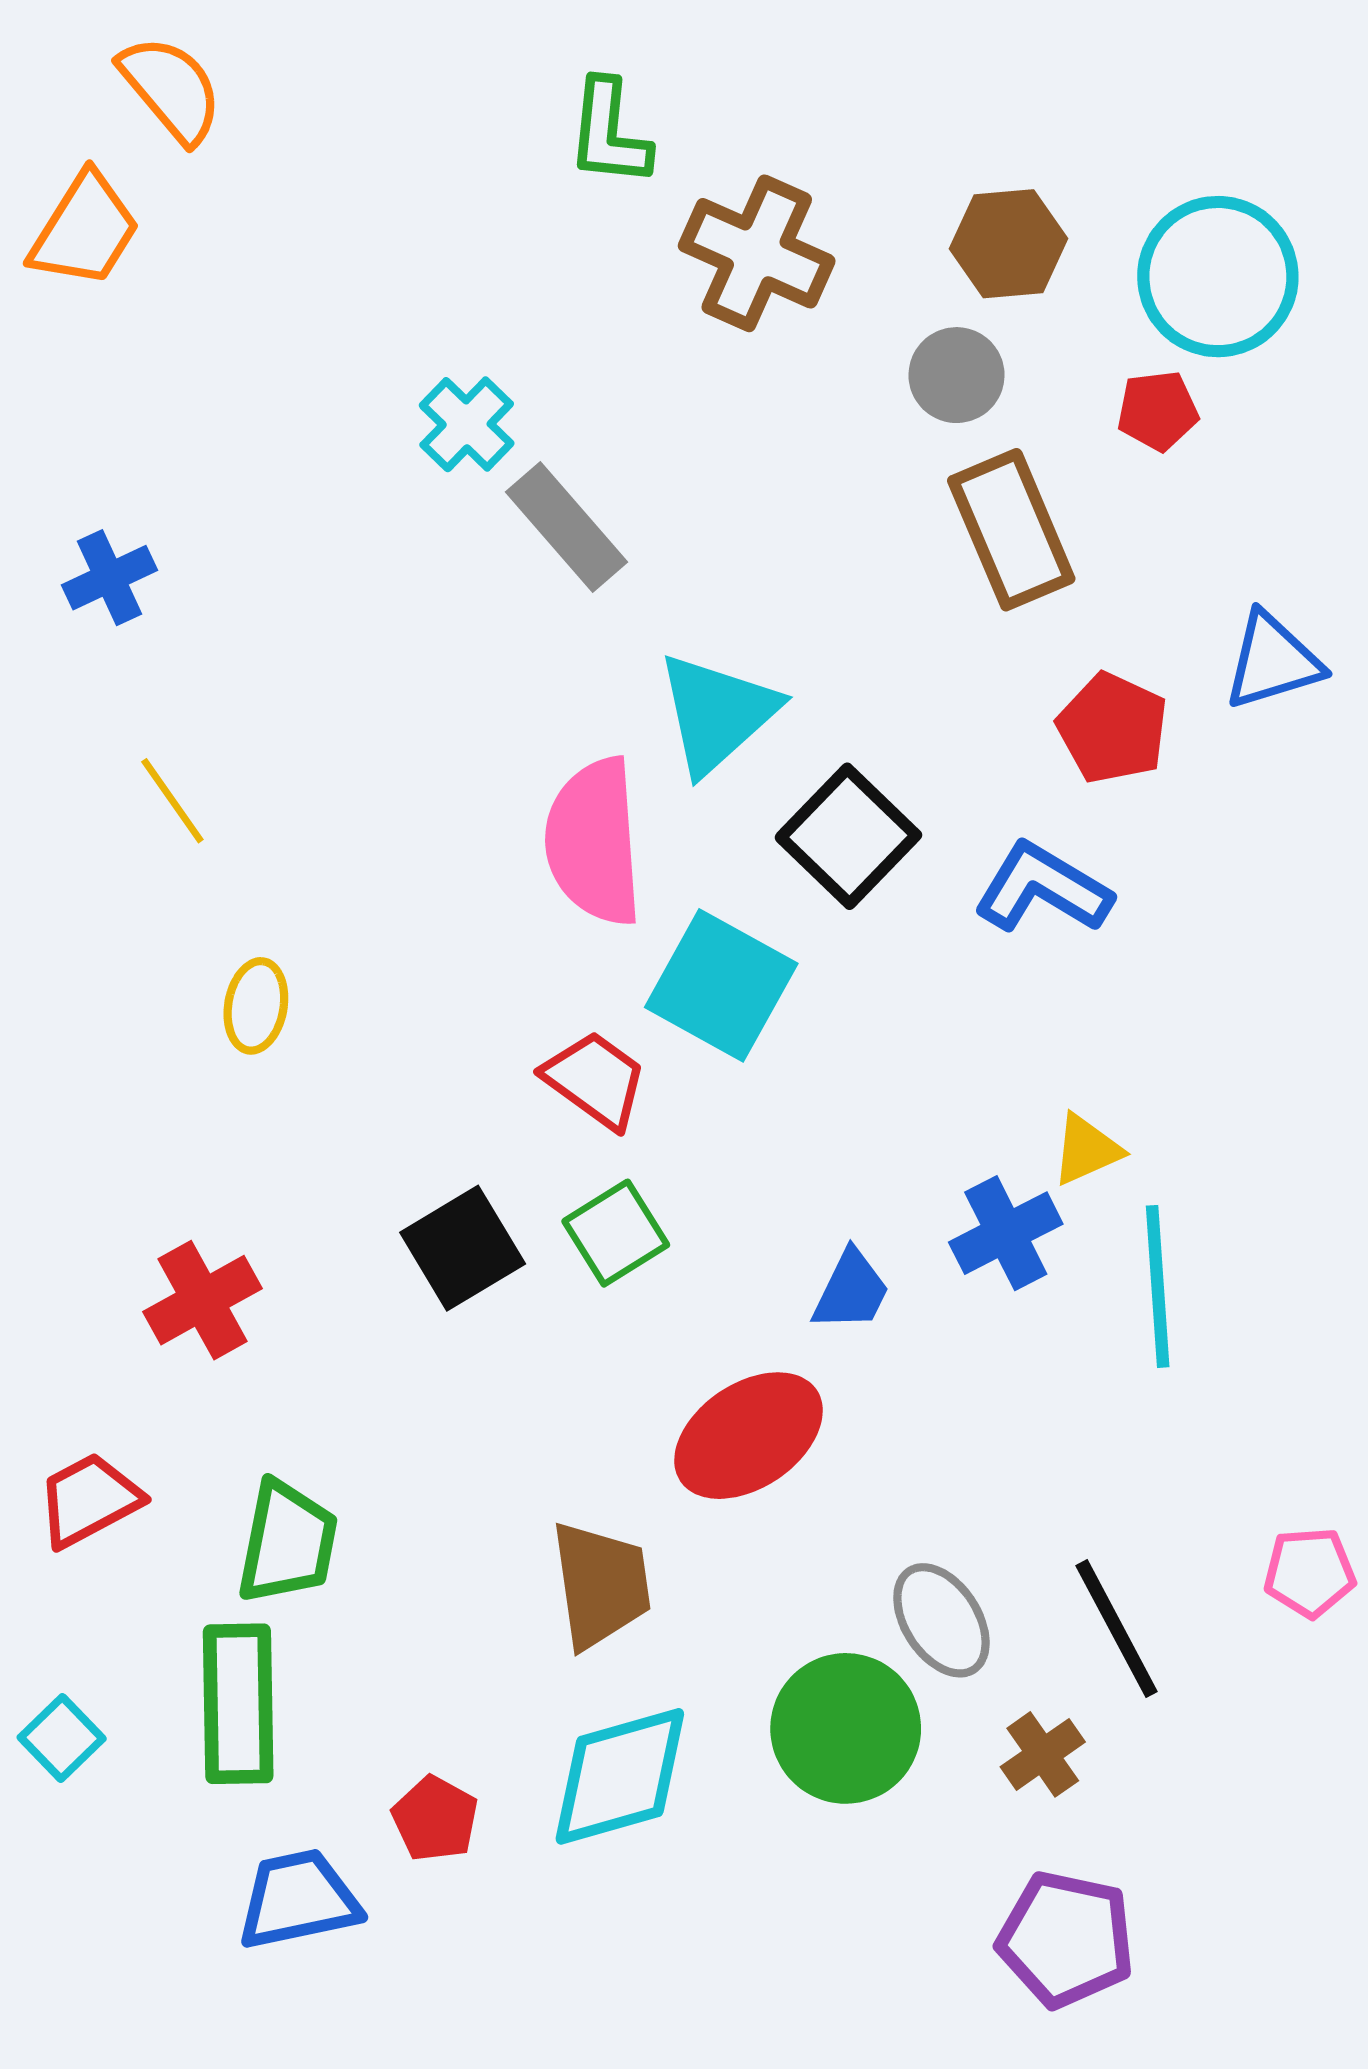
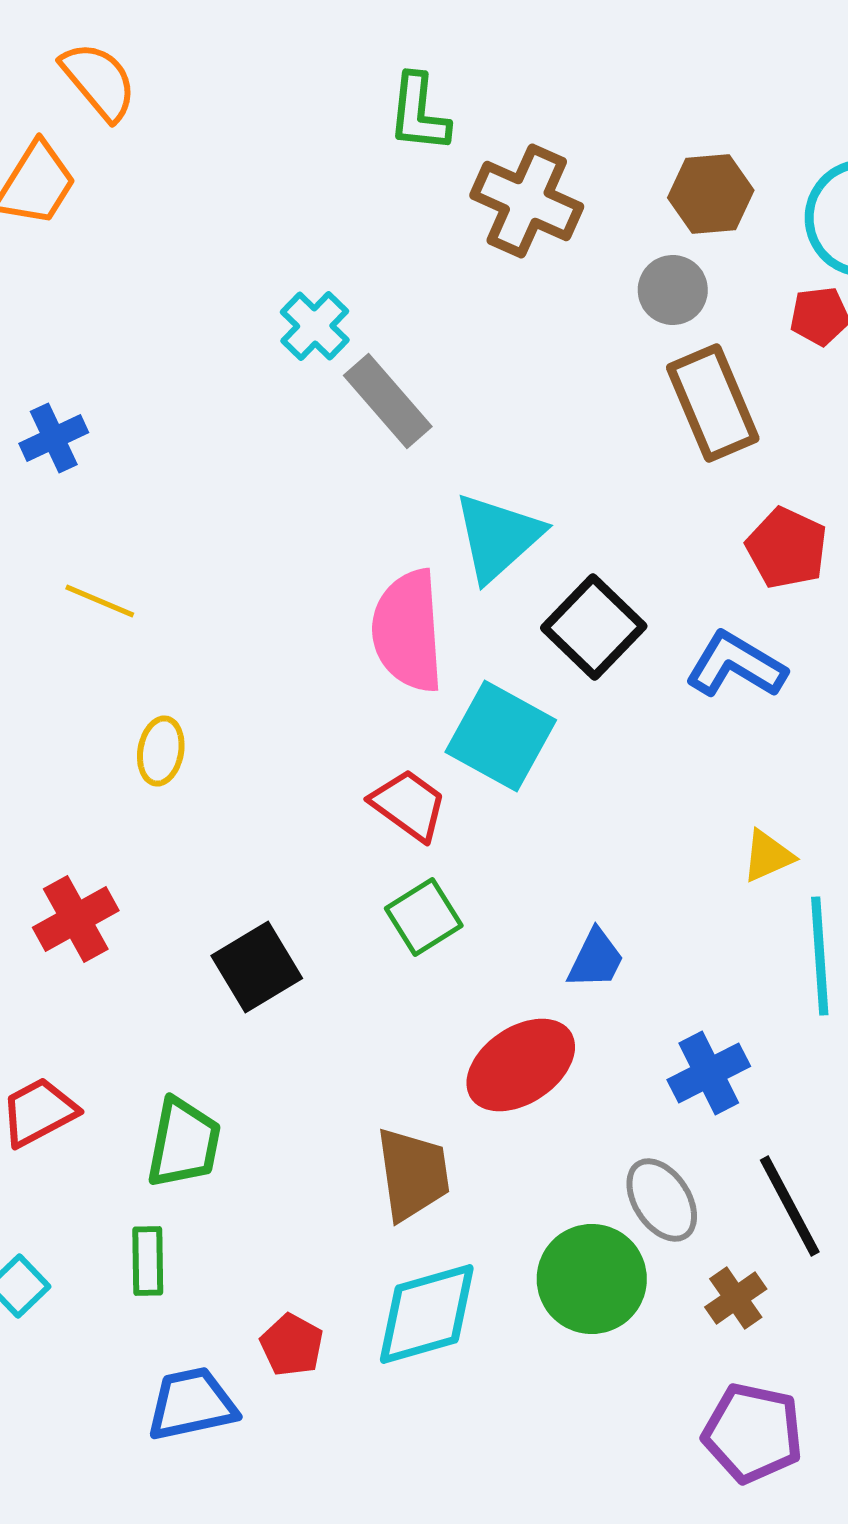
yellow line: (172, 801) -> (100, 601), turned -32
blue cross: (1006, 1233) -> (709, 1073), moved
black square: (463, 1248) -> (257, 967), moved
red cross: (203, 1300) -> (76, 919), moved
green rectangle: (238, 1704) -> (148, 1261), size x0.6

